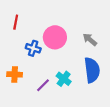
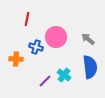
red line: (16, 22) -> (27, 19), moved
orange cross: (15, 74) -> (16, 59), moved

